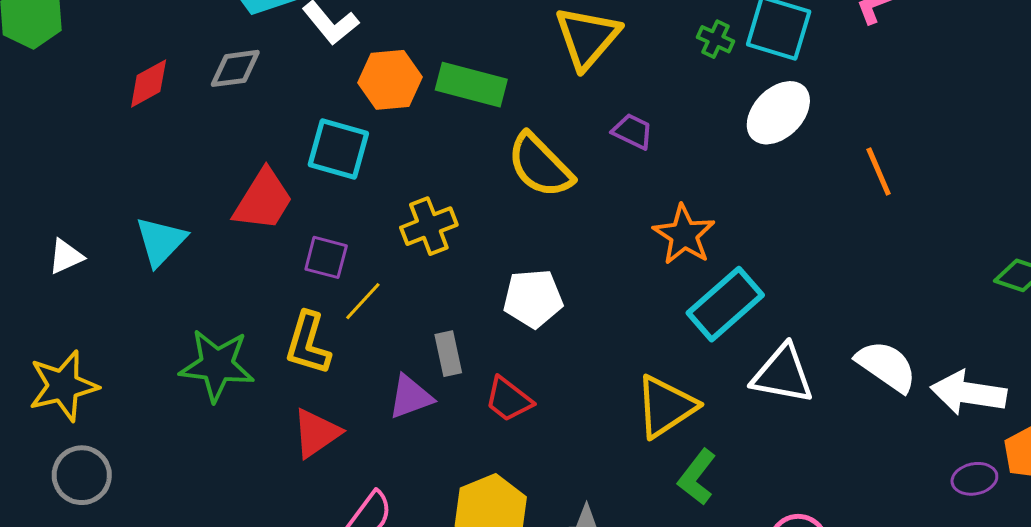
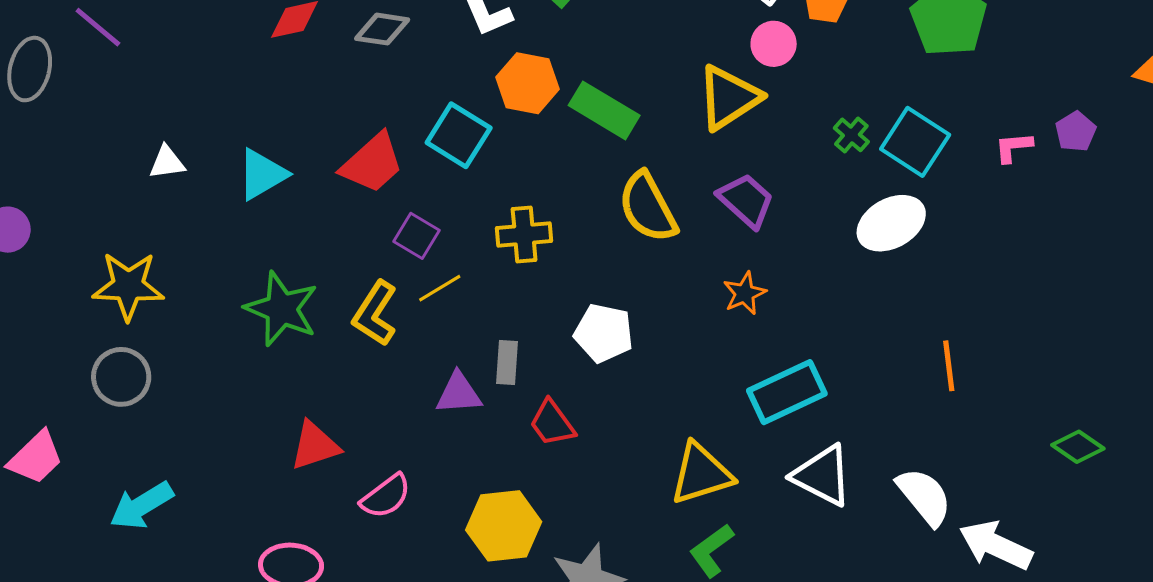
purple trapezoid: (633, 131) -> (746, 200), size x1.4
orange line: (879, 171) -> (949, 366), moved
orange star: (684, 235) -> (745, 293), moved, size x0.7
red triangle: (316, 433) -> (315, 446), moved

